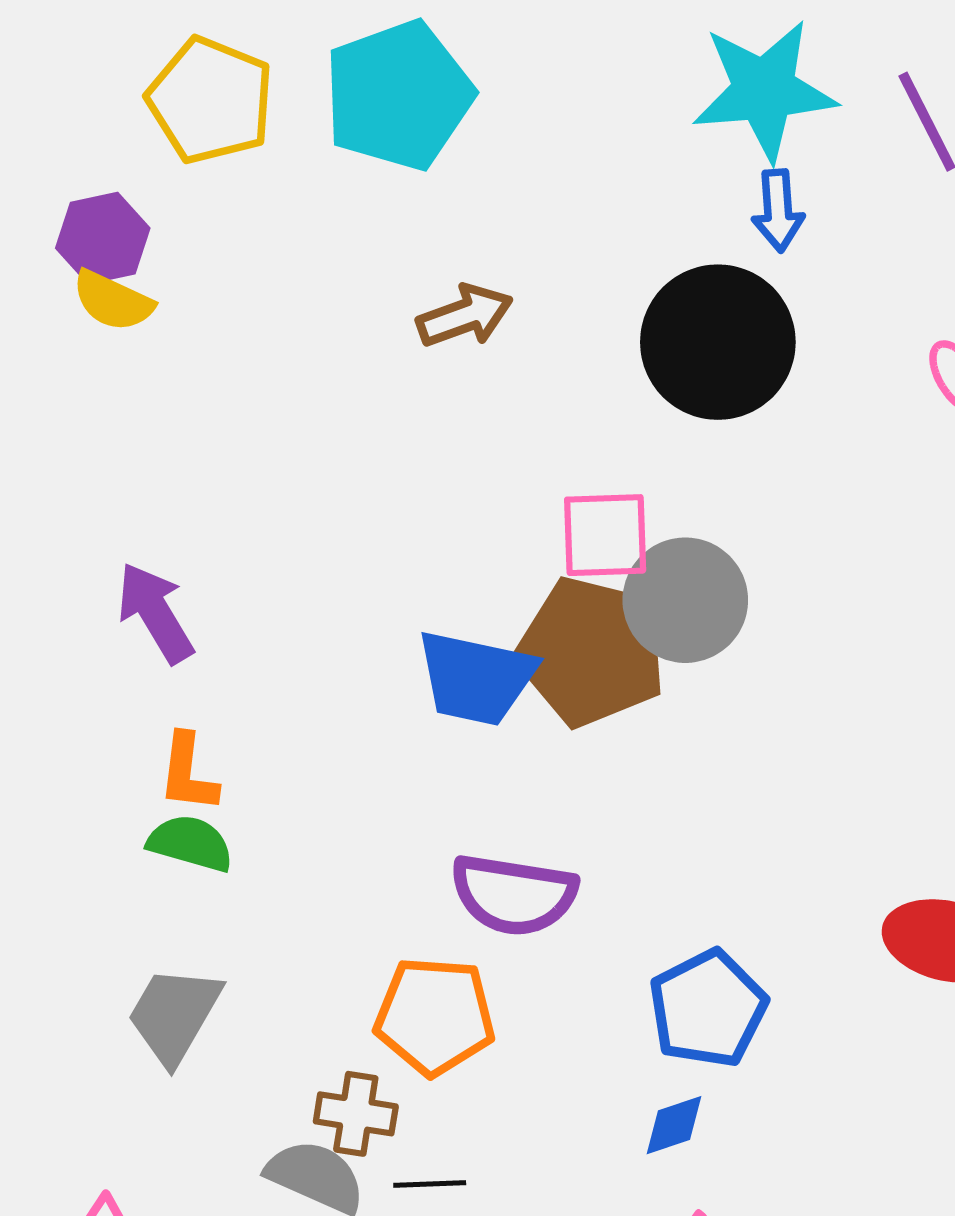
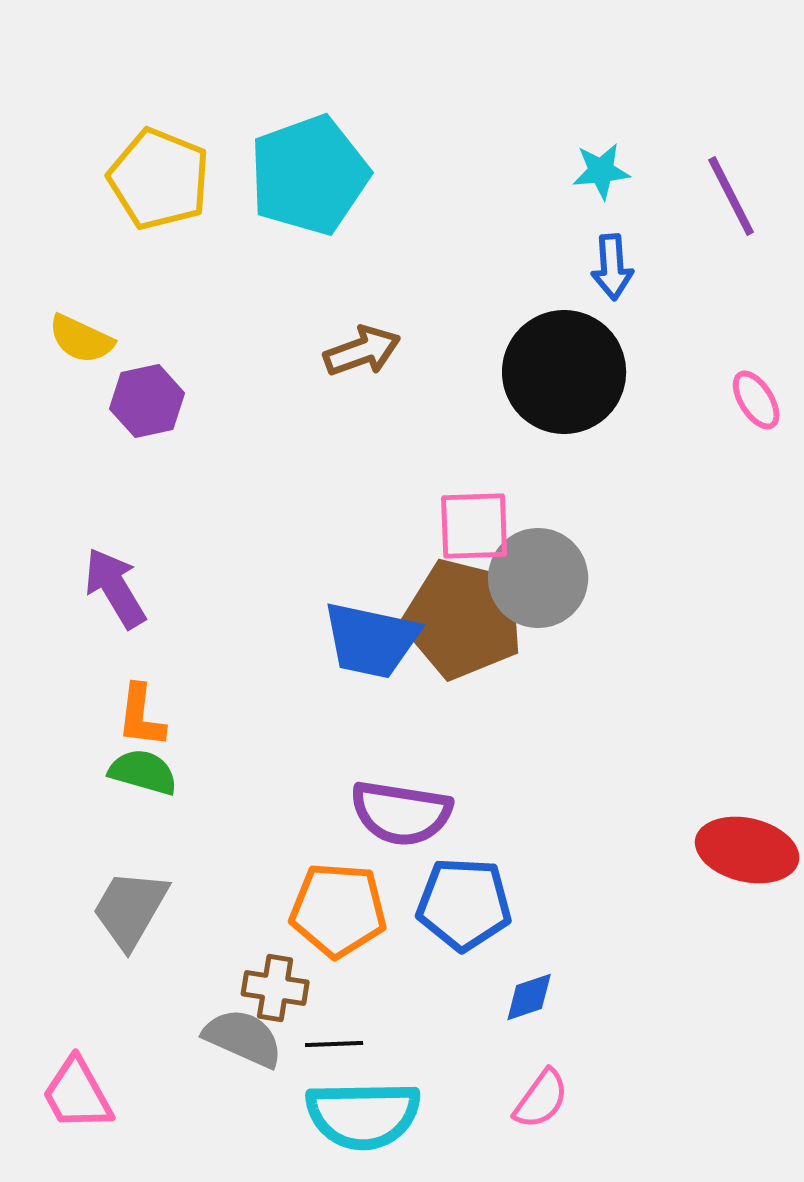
cyan star: (764, 90) -> (601, 171), size x0.5
purple hexagon: (103, 238) -> (147, 401), moved
blue pentagon: (708, 1009) -> (464, 904), moved, turned 30

